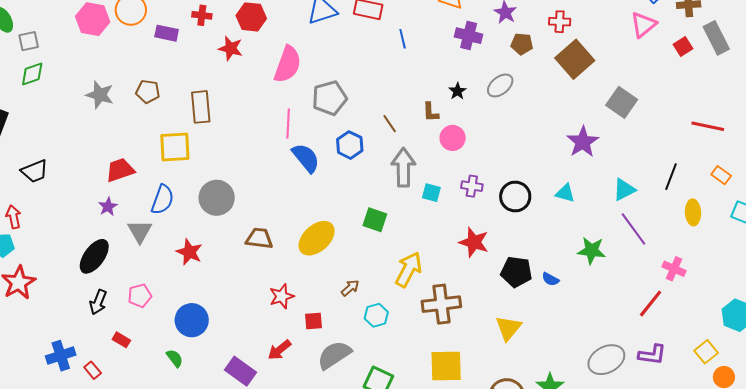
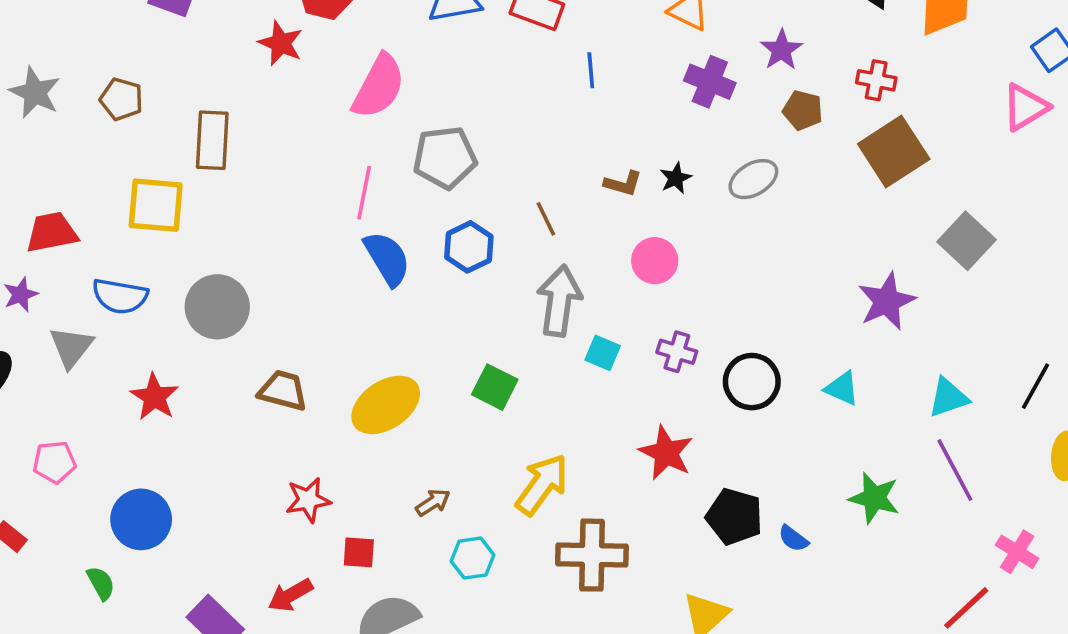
brown L-shape: (431, 112) -> (623, 184), moved, turned -80
blue semicircle: (163, 200) -> (120, 296), turned 72

